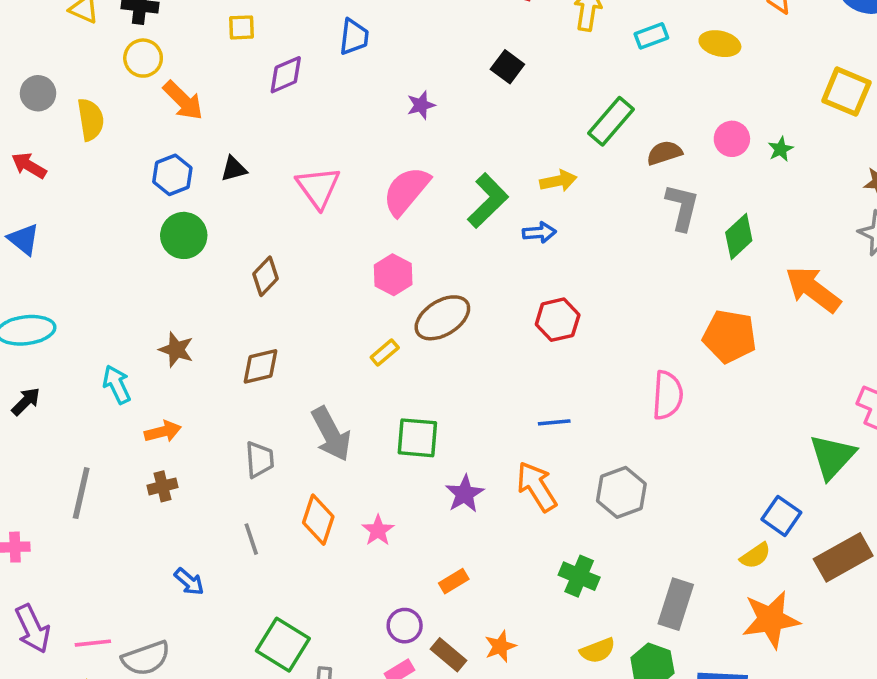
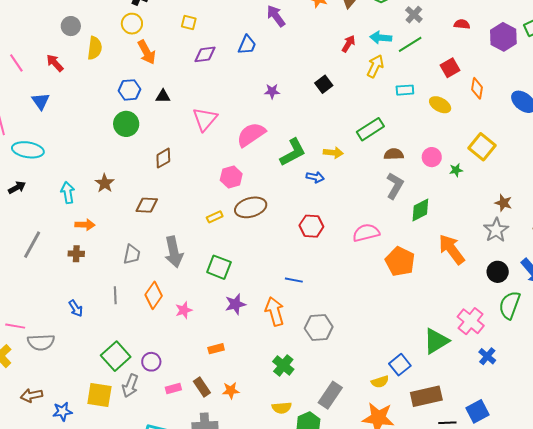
yellow square: (846, 92) -> (482, 147), moved
pink semicircle: (668, 395) -> (366, 233), moved, turned -124
purple circle: (405, 626) -> (151, 362), moved

